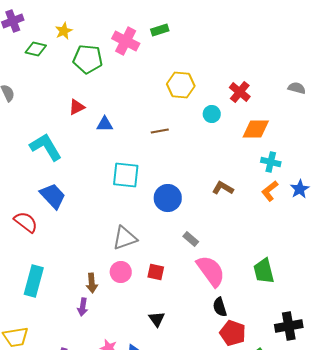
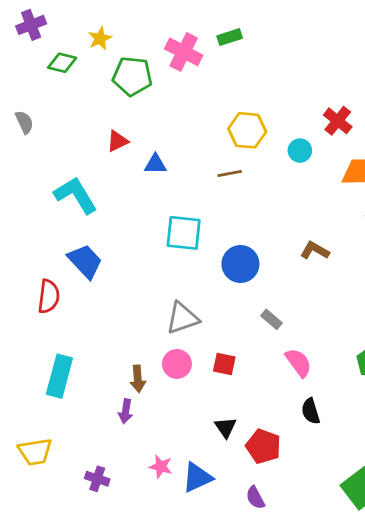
yellow hexagon: (181, 85) -> (247, 130), moved
red semicircle: (26, 222) -> (49, 296), turned 60
pink semicircle: (211, 271) -> (298, 363), size x0.7
red pentagon: (233, 333) -> (263, 446), moved

